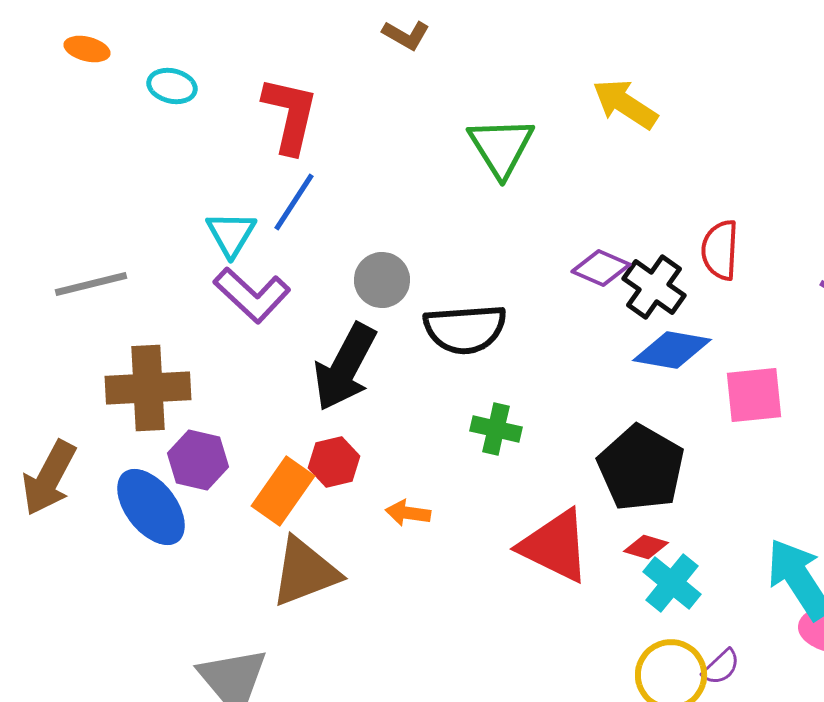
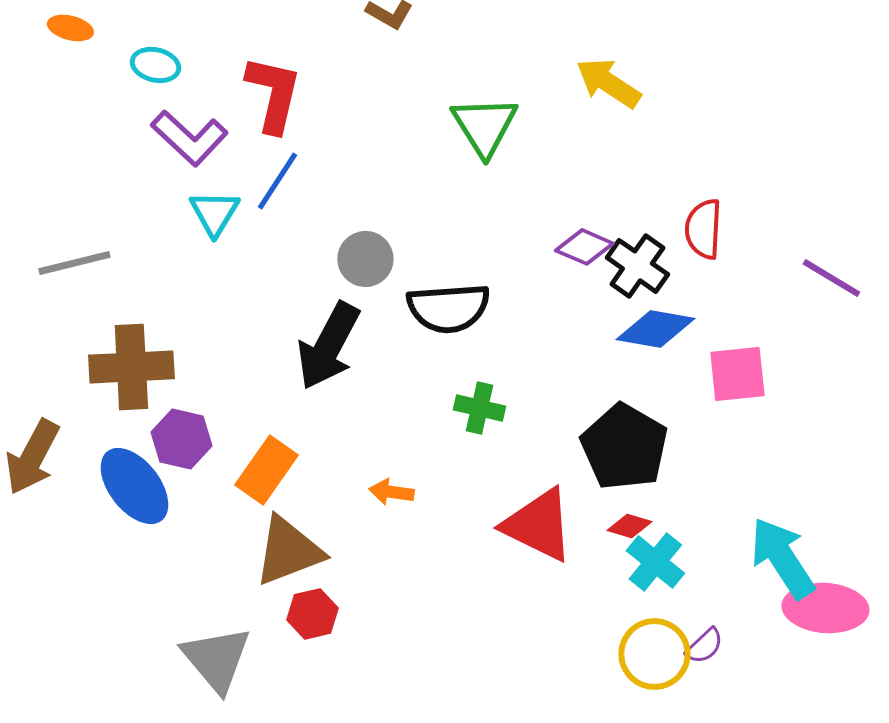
purple L-shape: (252, 295) -> (189, 138), moved
red hexagon: (334, 462) -> (312, 614), moved

